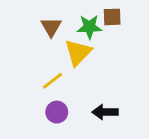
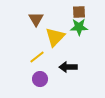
green star: (89, 27) -> (79, 27), moved
black arrow: (105, 112) -> (68, 67), moved

